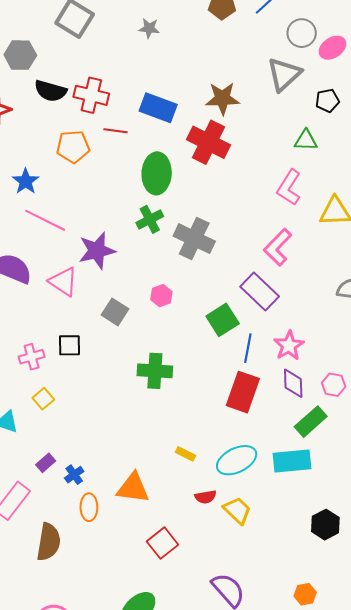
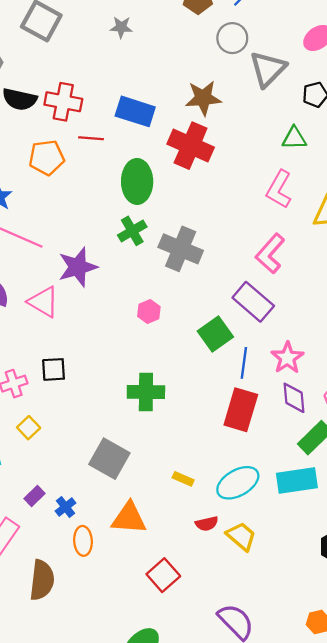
gray circle: (302, 33) -> (232, 38), moved
gray square: (115, 312) -> (109, 459), moved, size x1.4

